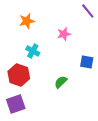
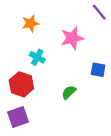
pink star: (64, 34) -> (72, 38), size x1.5

